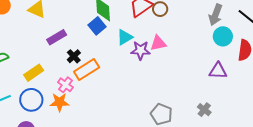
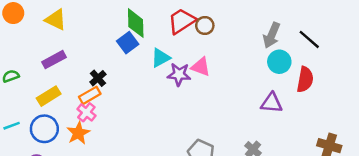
purple rectangle: (57, 37) -> (54, 60), moved
pink triangle: (158, 43) -> (201, 67), turned 30
orange rectangle: (87, 70) -> (90, 95), moved, size x0.7
orange star: (59, 102) -> (78, 133), turned -30

